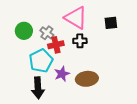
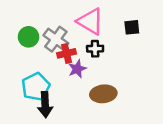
gray cross: (47, 33) -> (56, 39), size x1.5
cyan pentagon: (41, 61) -> (36, 87), moved
purple star: (62, 74) -> (77, 69), moved

